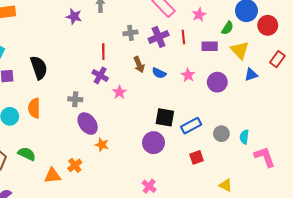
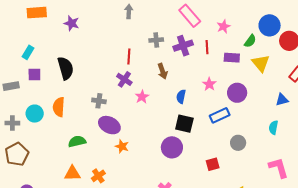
purple star: (74, 17) -> (72, 23), moved
blue semicircle: (159, 73) -> (181, 97), moved, turned 72
blue triangle: (251, 75) -> (282, 100), moved
purple ellipse: (88, 124) -> (109, 125), turned -30
blue rectangle: (191, 126) -> (220, 115), moved
cyan semicircle: (244, 137) -> (273, 128), moved
green semicircle: (27, 154) -> (77, 141), moved, turned -42
orange cross: (75, 165) -> (98, 176), moved

